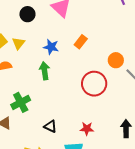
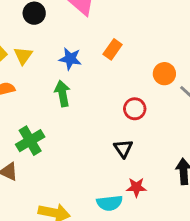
red circle: (94, 84) -> (135, 109), size x0.6
black triangle: (50, 126) -> (123, 148), moved, turned 32
red star: (87, 129) -> (136, 187), moved

